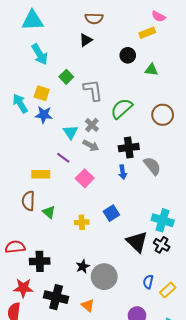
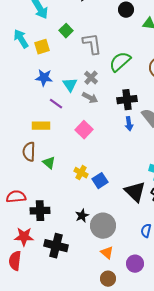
yellow square: (42, 93) -> (42, 47), turned -35
cyan arrow: (20, 103) -> (21, 39), moved
blue star: (44, 115) -> (44, 78), moved
purple line: (63, 158) -> (56, 104), moved
blue arrow: (123, 172) -> (129, 124), moved
blue square: (111, 213) -> (100, 181), moved
yellow cross: (82, 222) -> (81, 173), turned 32
orange triangle: (88, 305) -> (107, 253), moved

